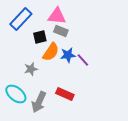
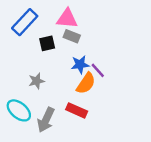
orange semicircle: (51, 52) -> (86, 83), moved

